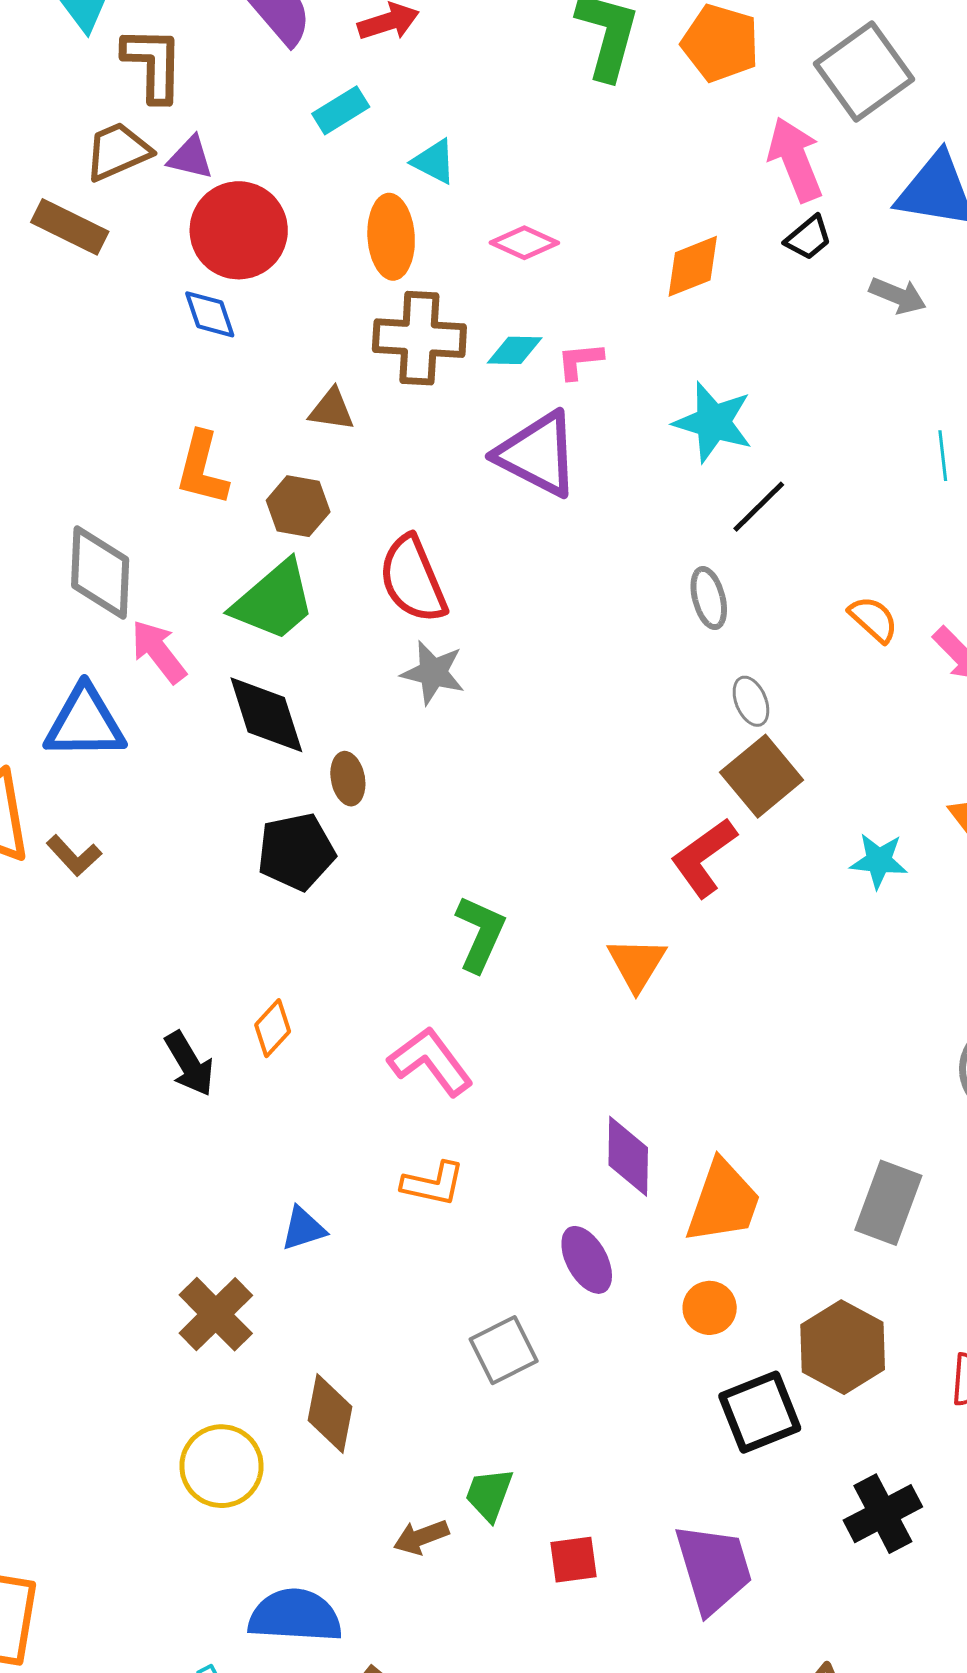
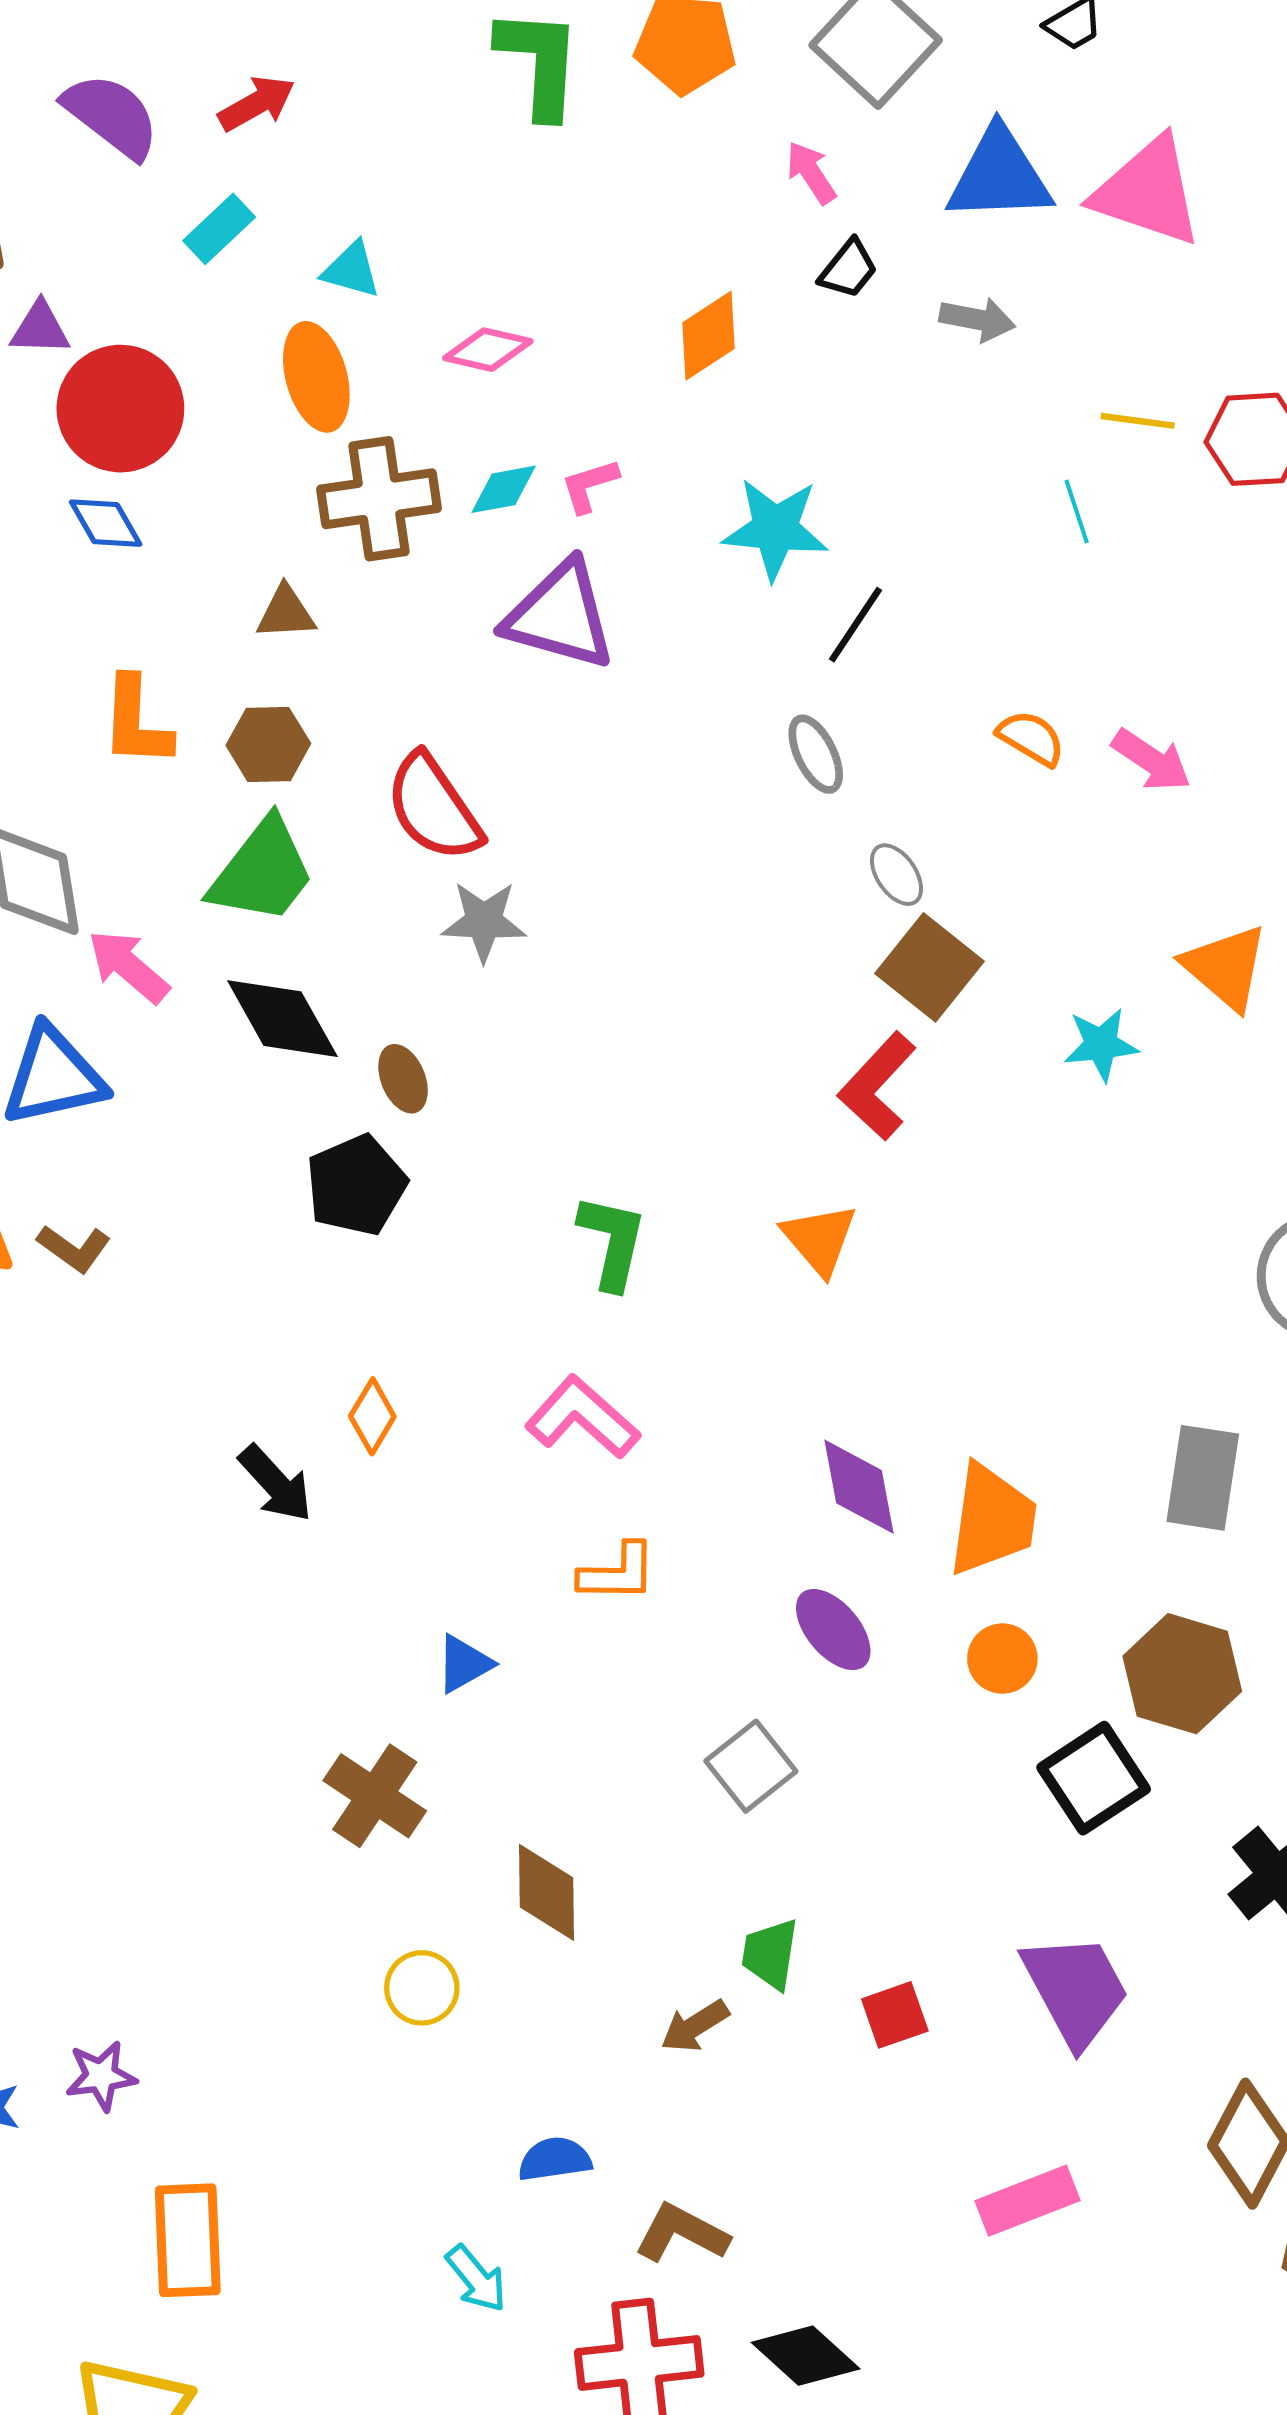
pink arrow: (795, 159) -> (811, 173), size x0.6
yellow circle: (221, 1466) -> (422, 1988), size x0.7
blue semicircle: (295, 1616) -> (555, 2159), size x0.6

